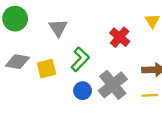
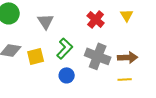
red cross: (120, 37) -> (96, 19), moved
gray cross: (113, 85) -> (98, 56), moved, turned -30

